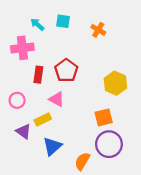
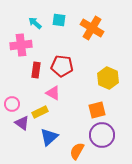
orange cross: (98, 30) -> (92, 28), size x1.6
red pentagon: (66, 70) -> (62, 66), turned -30
pink circle: (17, 100) -> (12, 104), moved

